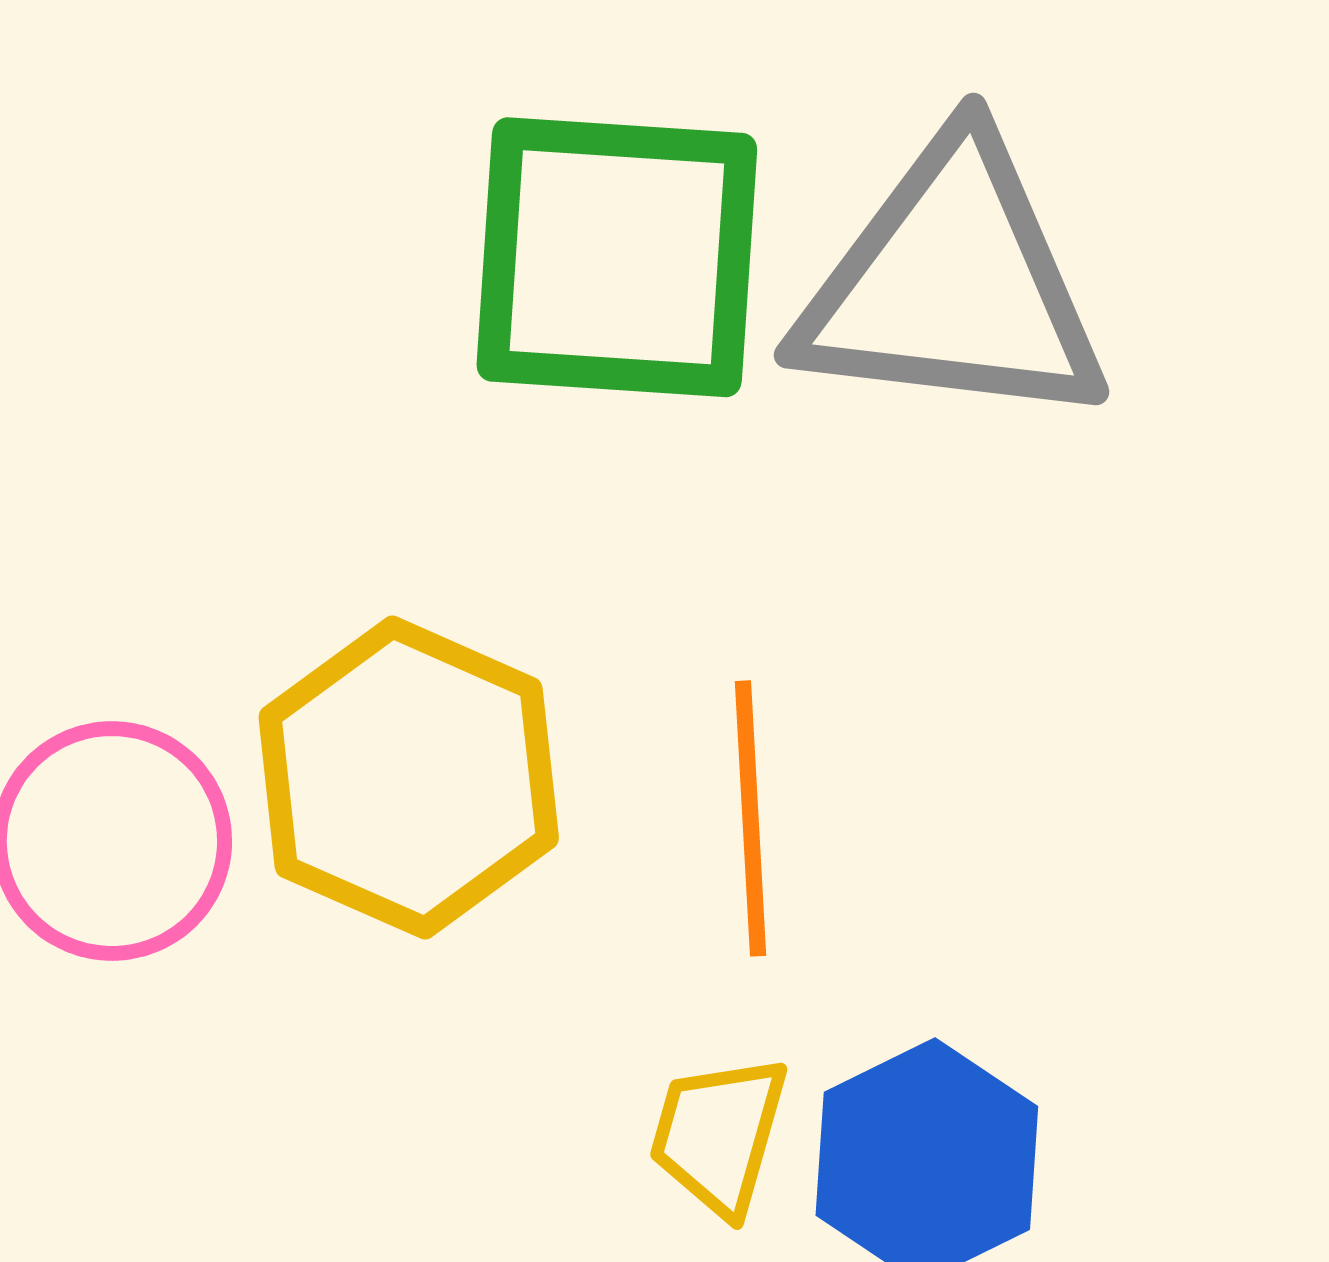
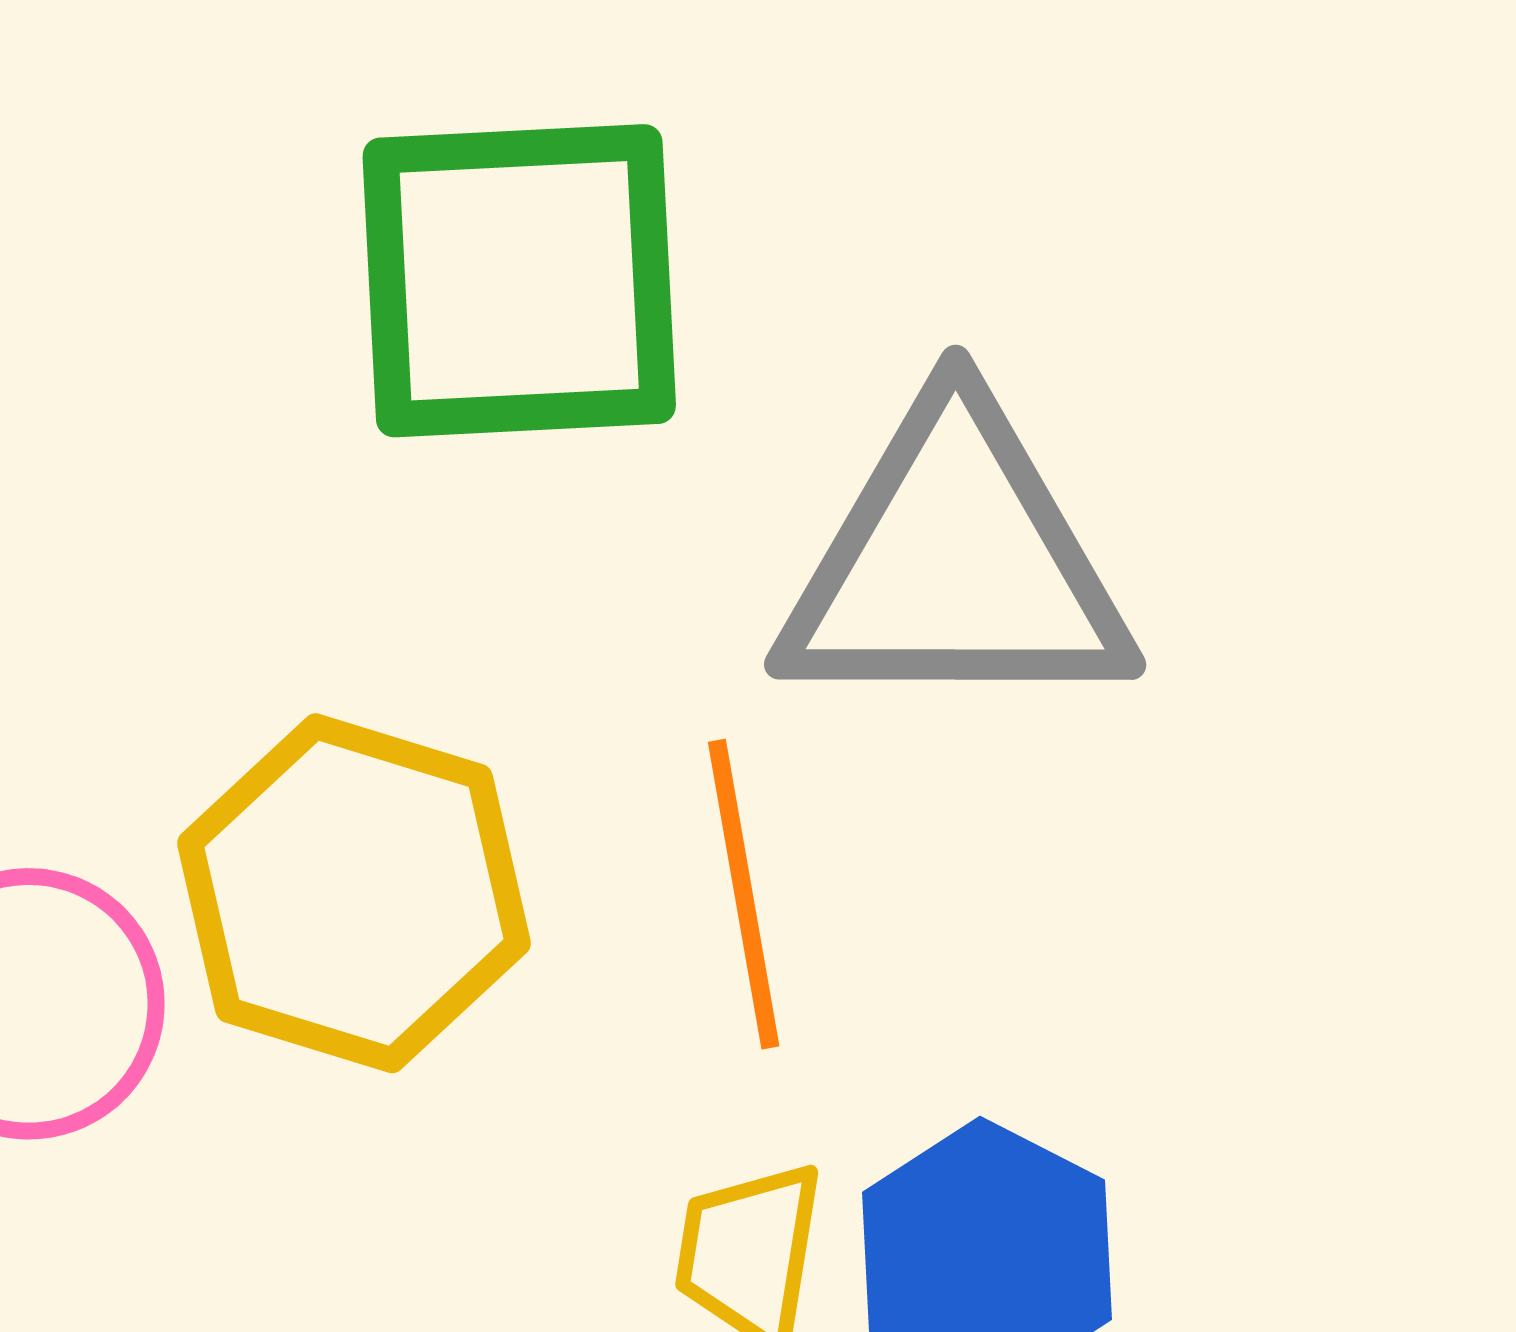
gray triangle: (952, 284) -> (955, 563), moved

